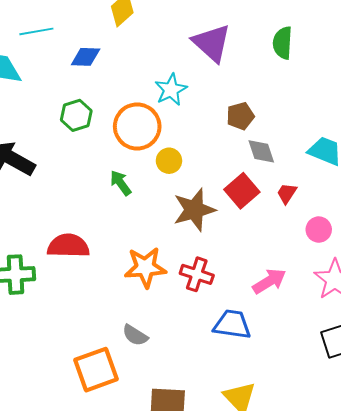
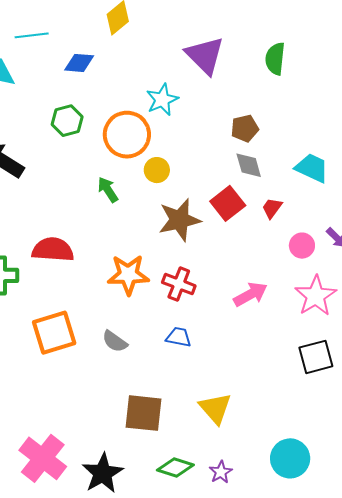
brown pentagon: (240, 116) -> (245, 128), moved
blue trapezoid: (232, 324) -> (179, 337), moved, size x0.7
orange square: (96, 370) -> (54, 333), moved

